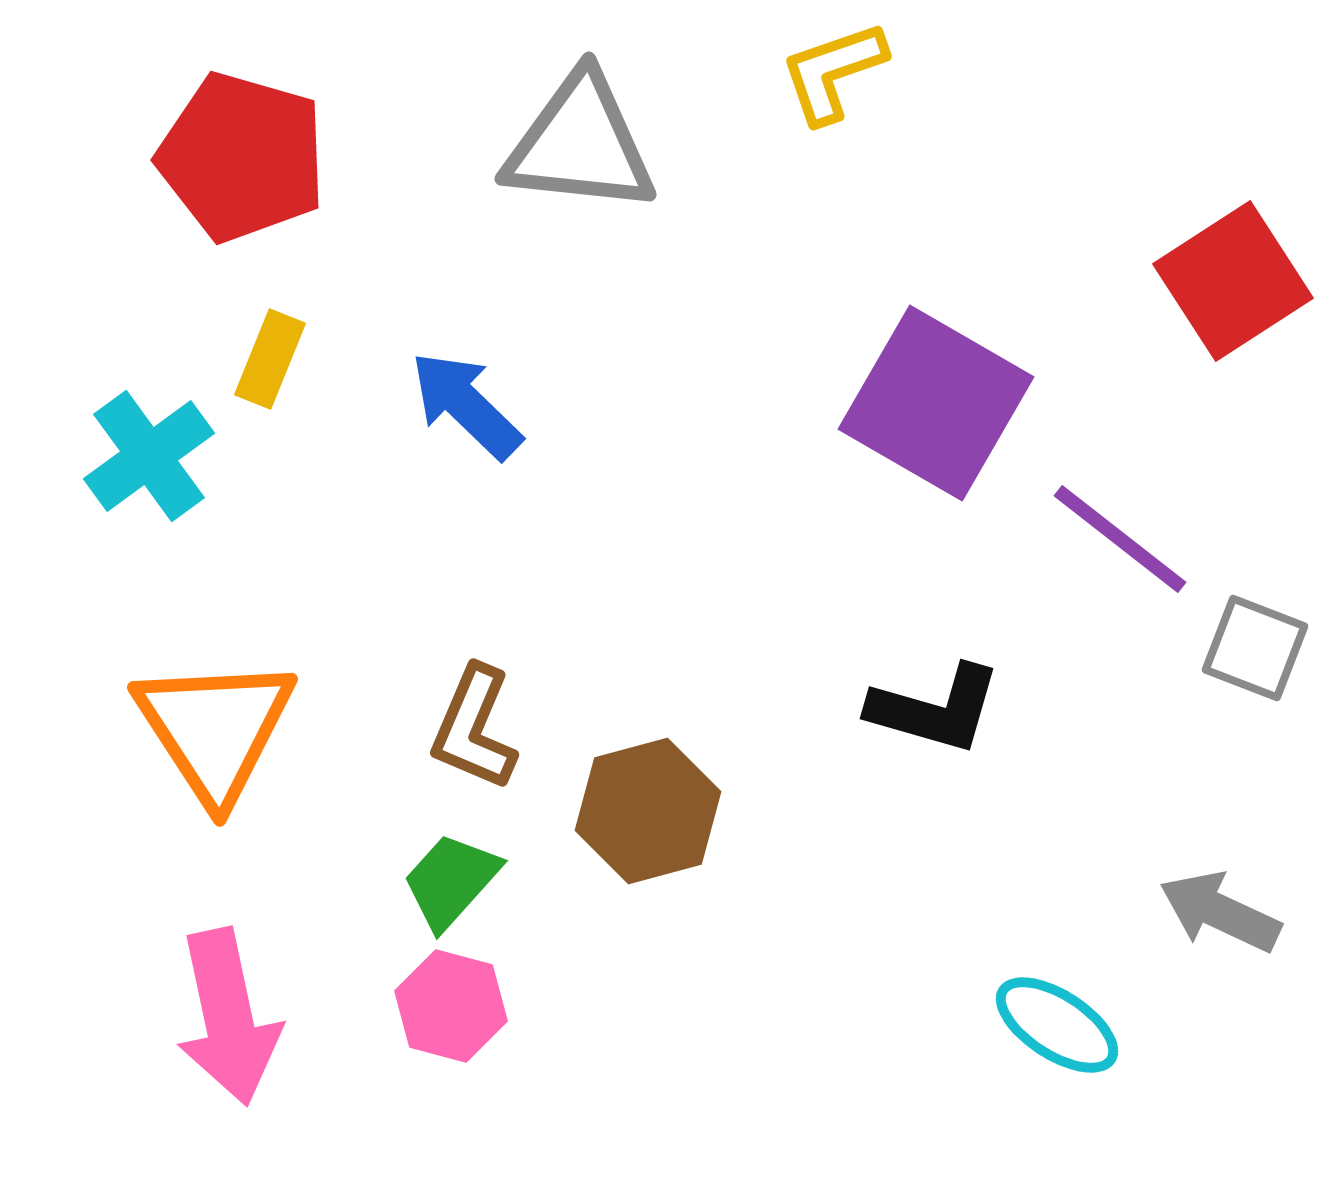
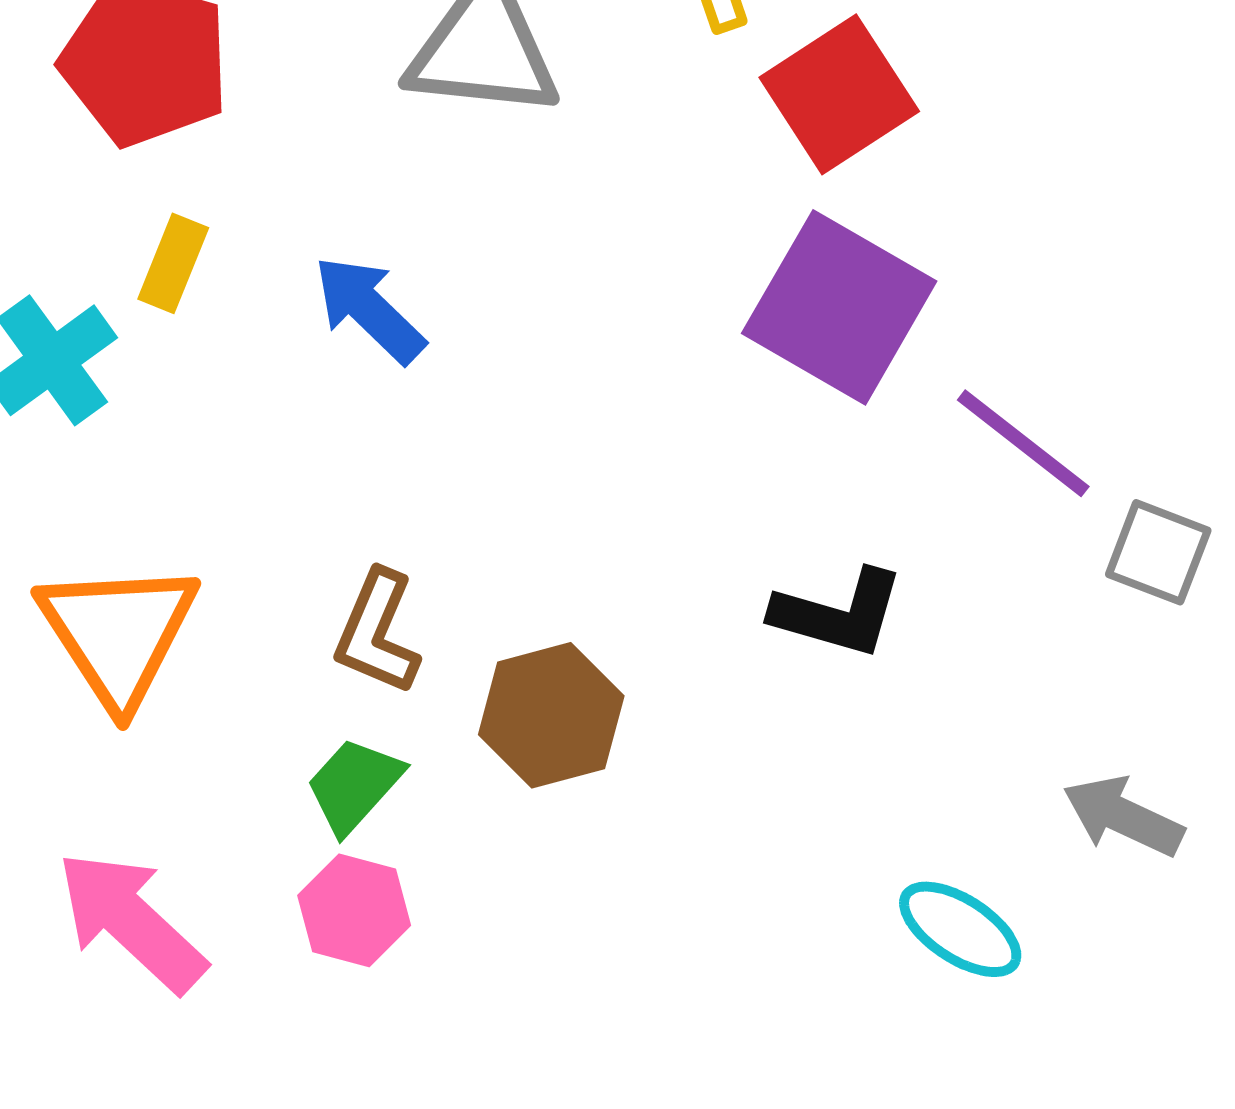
red square: (1233, 281) -> (839, 94), moved
pink arrow: (228, 1017) -> (131, 921), turned 145

